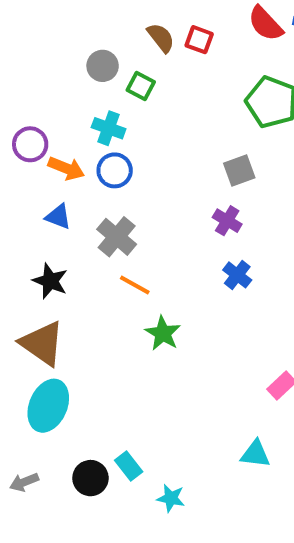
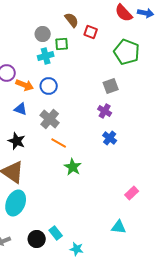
red square: (199, 40) -> (91, 32), moved
green square: (141, 86) -> (62, 44), turned -32
cyan cross: (109, 128) -> (46, 56), moved, turned -35

